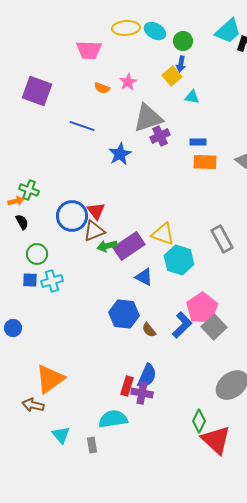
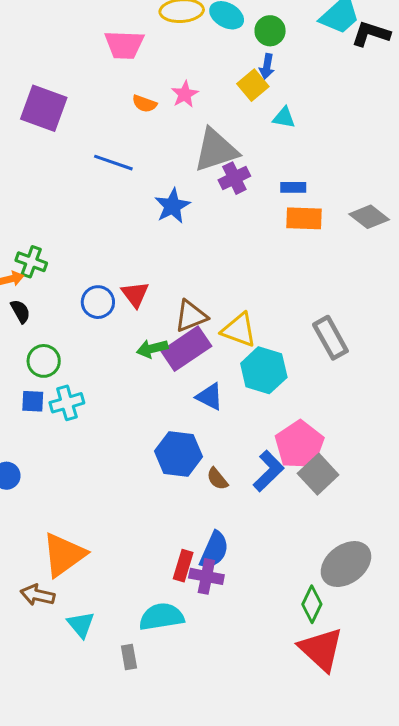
blue circle: (72, 216) -> (98, 302), size x0.7
brown triangle: (94, 231) -> (191, 316), moved
green diamond: (199, 421) -> (312, 604), moved
cyan triangle: (61, 435) -> (81, 624), moved

